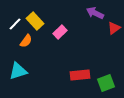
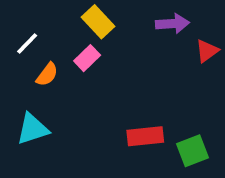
purple arrow: (95, 13) -> (172, 24), turned 150
yellow rectangle: (35, 21) -> (98, 22), moved
pink rectangle: (60, 32) -> (87, 58), moved

